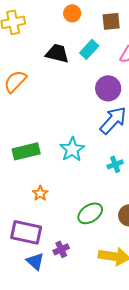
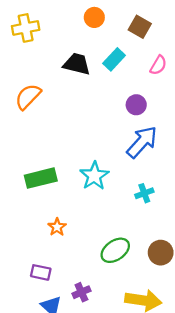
brown square: (111, 21) -> (140, 27), turned 36
purple circle: (108, 88) -> (136, 105), size x0.7
purple rectangle: (26, 232) -> (41, 272), size x0.6

